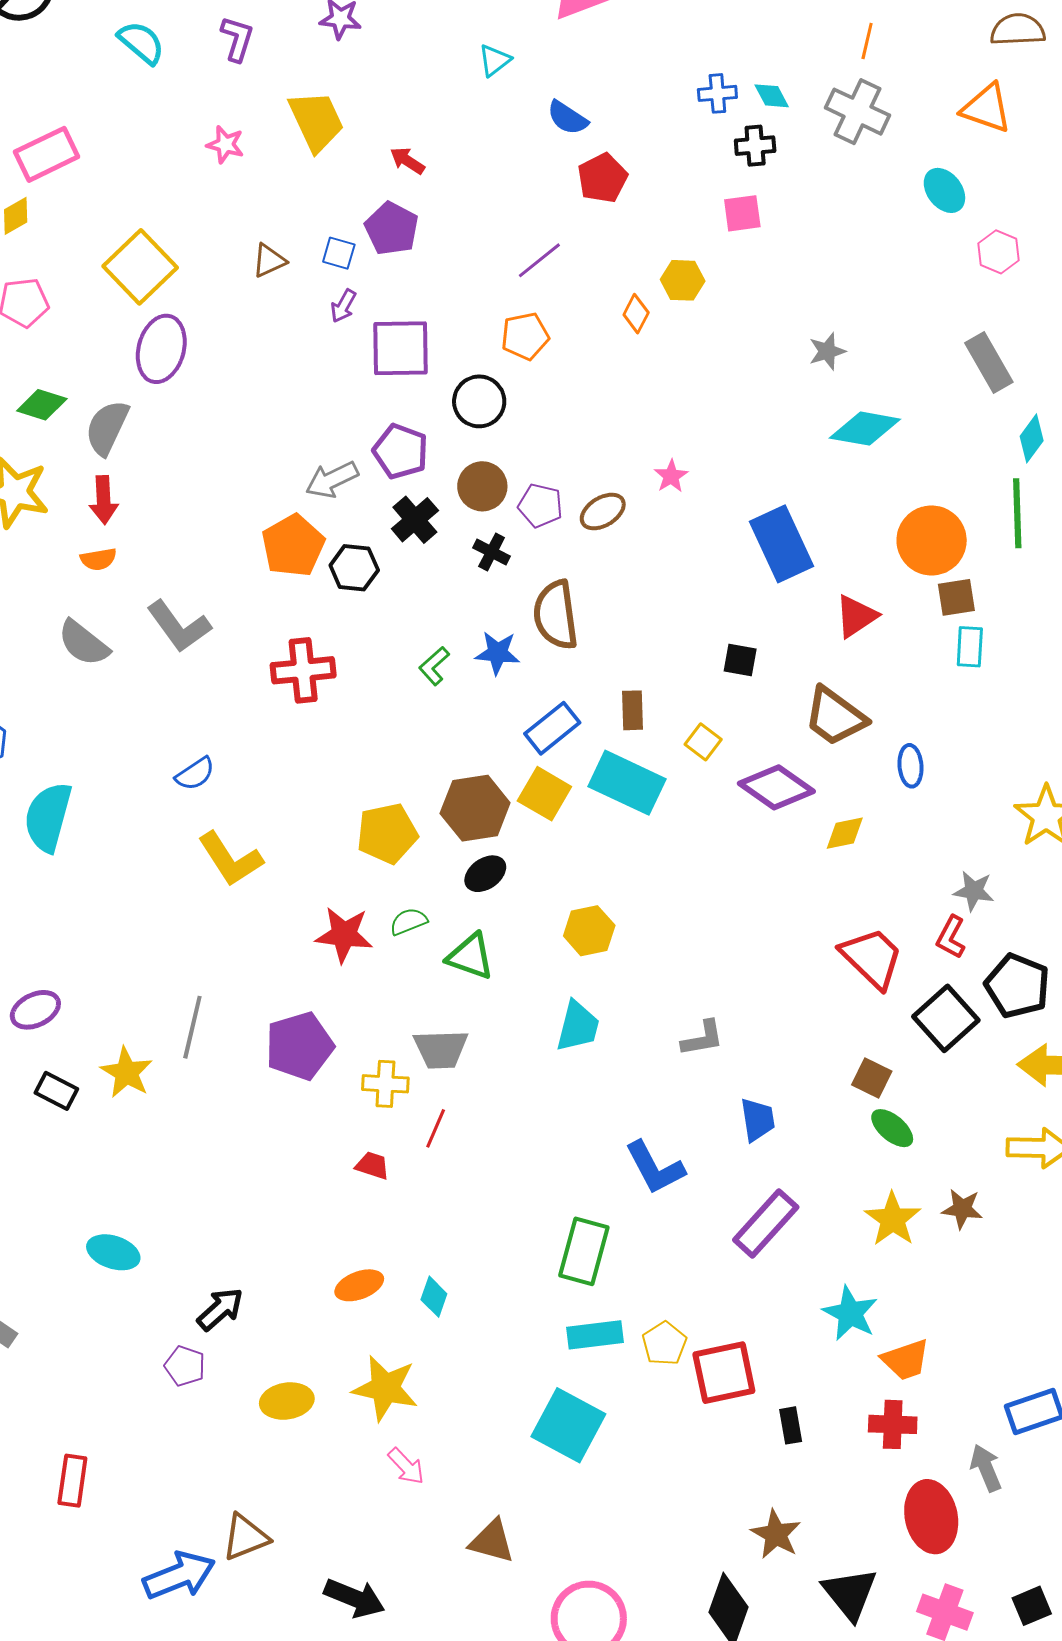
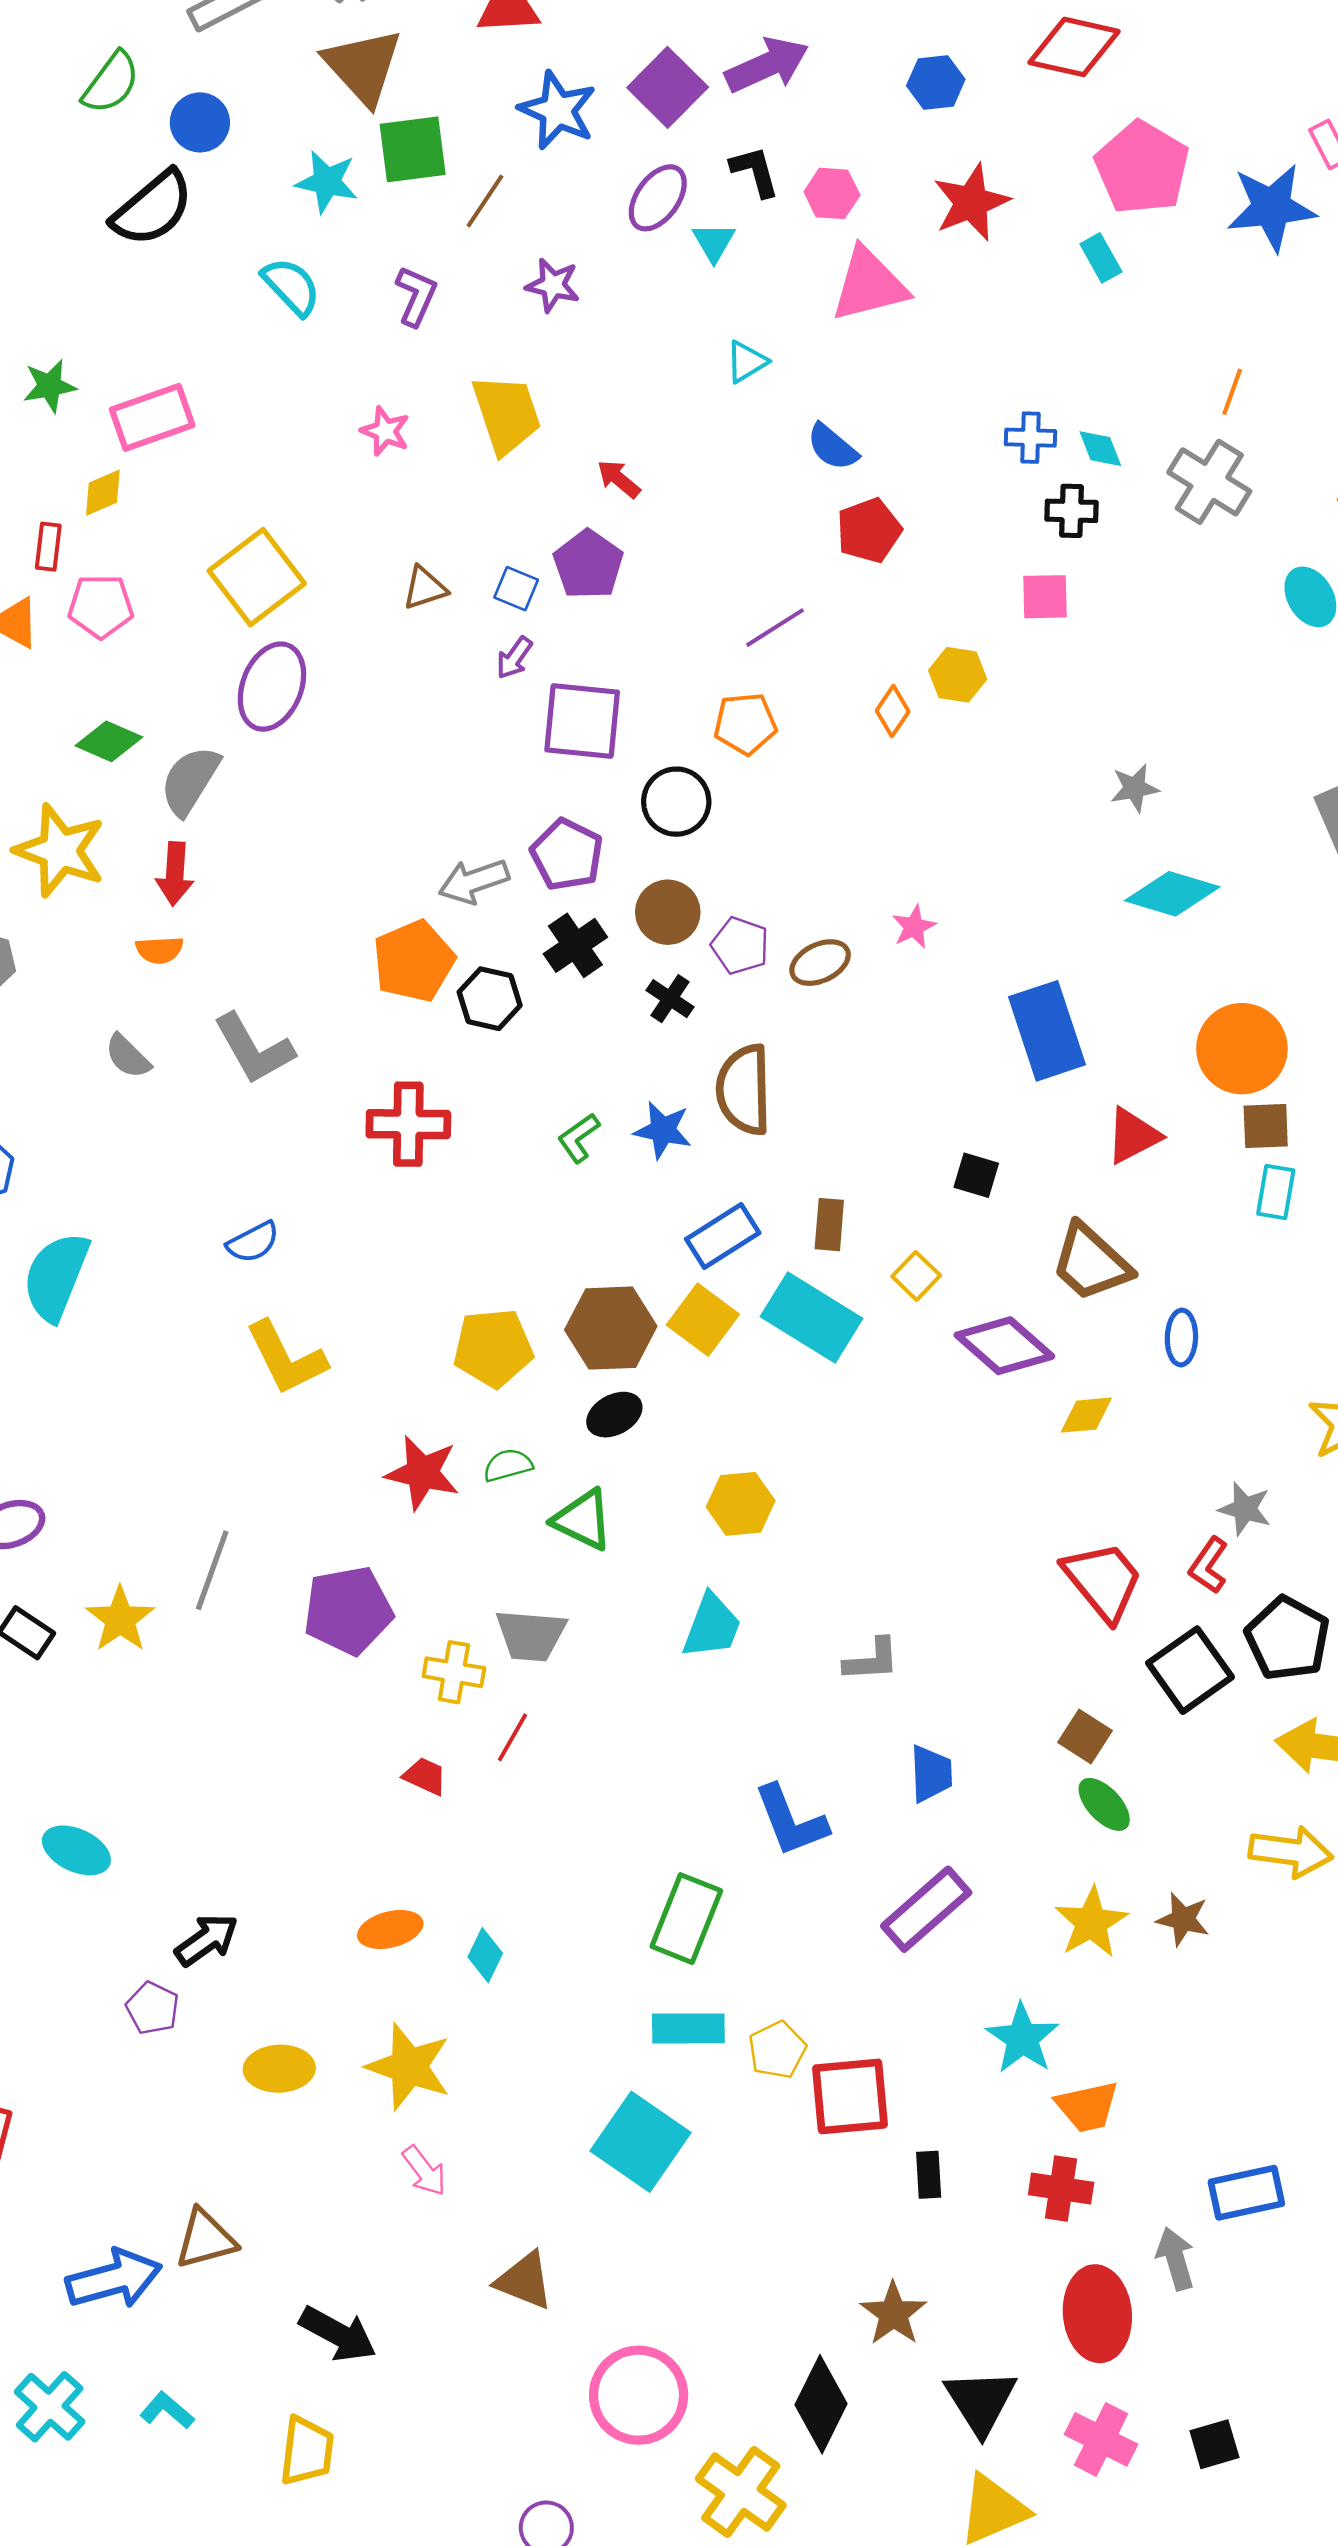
gray semicircle: (84, 643) -> (128, 1056), size x0.7

